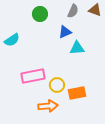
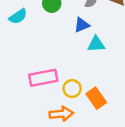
cyan semicircle: (12, 40) -> (18, 16), moved
orange rectangle: (77, 93) -> (96, 98), turned 66

